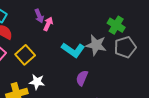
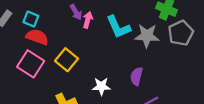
cyan L-shape: (73, 50) -> (118, 27), moved, turned 40
white star: (37, 82) -> (101, 86), moved

